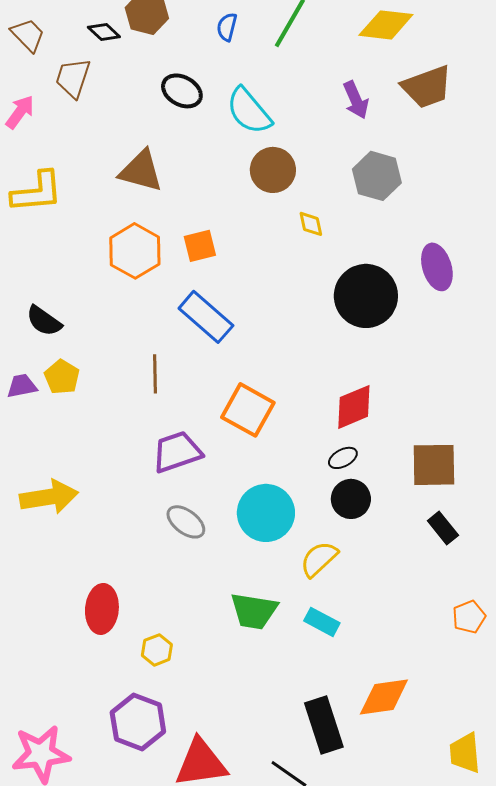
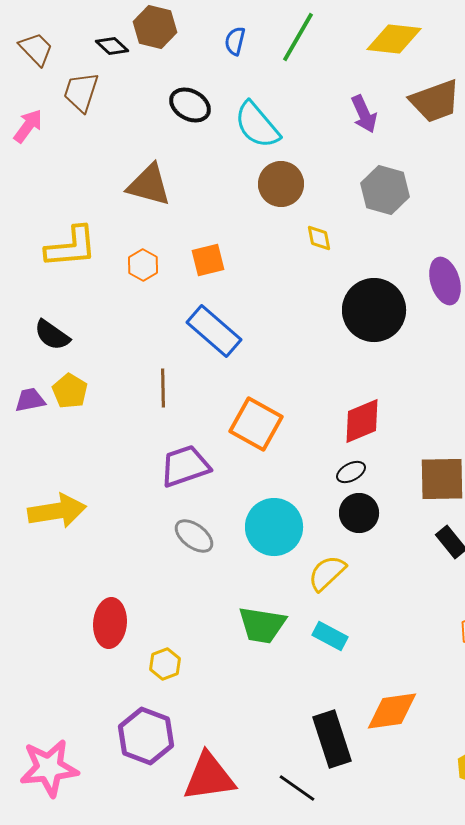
yellow L-shape: (37, 192) -> (71, 247), moved
orange hexagon: (135, 251) -> (143, 265), size x0.6

